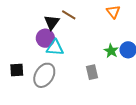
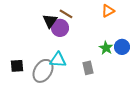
orange triangle: (113, 12) -> (108, 11), turned 40
purple circle: (45, 38) -> (60, 28), moved
cyan triangle: (55, 48) -> (58, 60), moved

